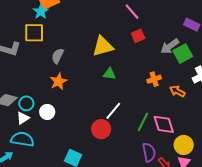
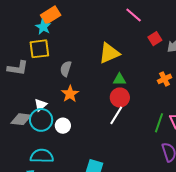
red square: (138, 36) -> (155, 39), moved
cyan circle: (26, 103) -> (41, 120), size x1.5
white line: (113, 111) -> (116, 115), moved
white triangle: (23, 118) -> (41, 105), moved
red circle: (101, 129) -> (120, 97), moved

